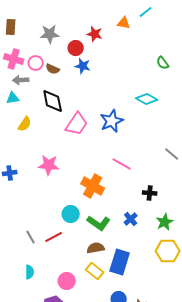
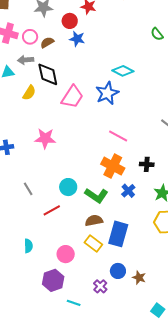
brown semicircle: (53, 69) -> (47, 42), turned 128
gray arrow: (21, 80) -> (26, 60), moved
cyan diamond: (147, 99) -> (123, 71), moved
yellow semicircle: (25, 124) -> (29, 93), moved
orange cross: (93, 186) -> (113, 166), moved
gray line: (31, 237) -> (28, 189), moved

